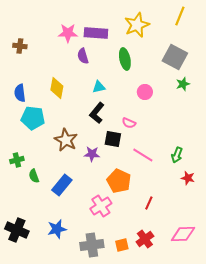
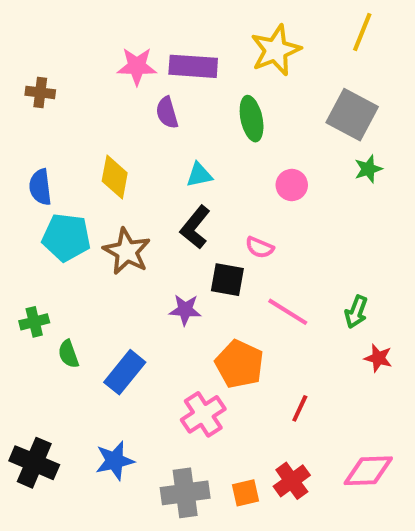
brown star: (66, 140) -> (127, 251), moved

